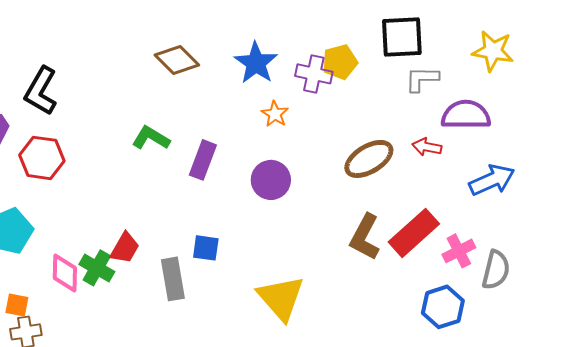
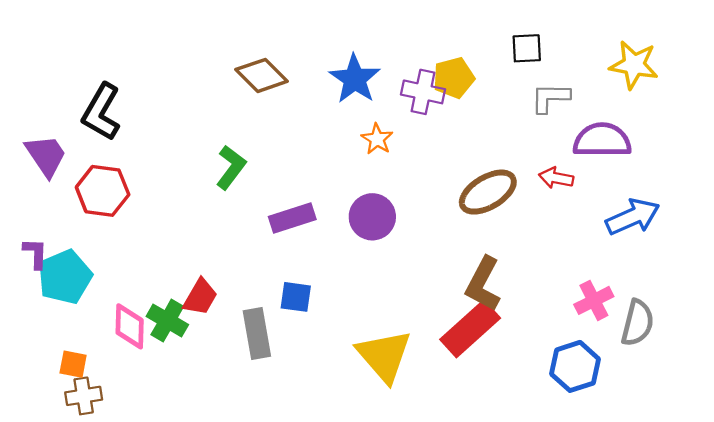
black square: (402, 37) -> (527, 48), size x0.6
green L-shape: (151, 138) -> (231, 167), turned 96
purple rectangle: (203, 160) -> (292, 218), moved, turned 51
red rectangle: (414, 233) -> (470, 329), moved

